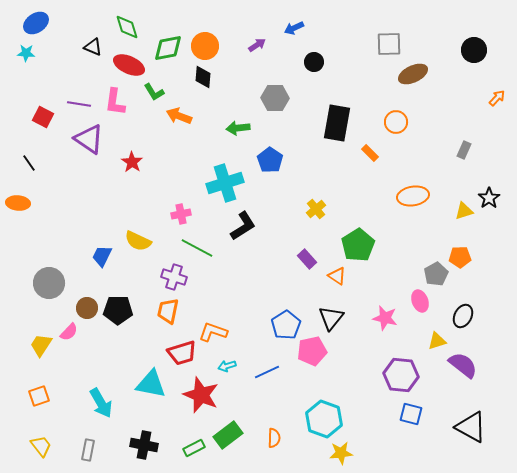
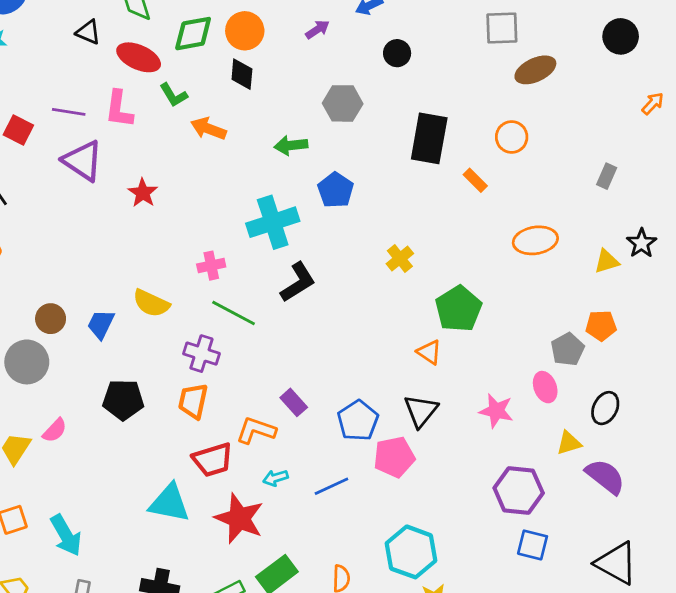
purple rectangle: (307, 259) -> (294, 402), moved
brown circle: (87, 308) -> (51, 319), moved
cyan arrow: (101, 403) -> (66, 535), moved

